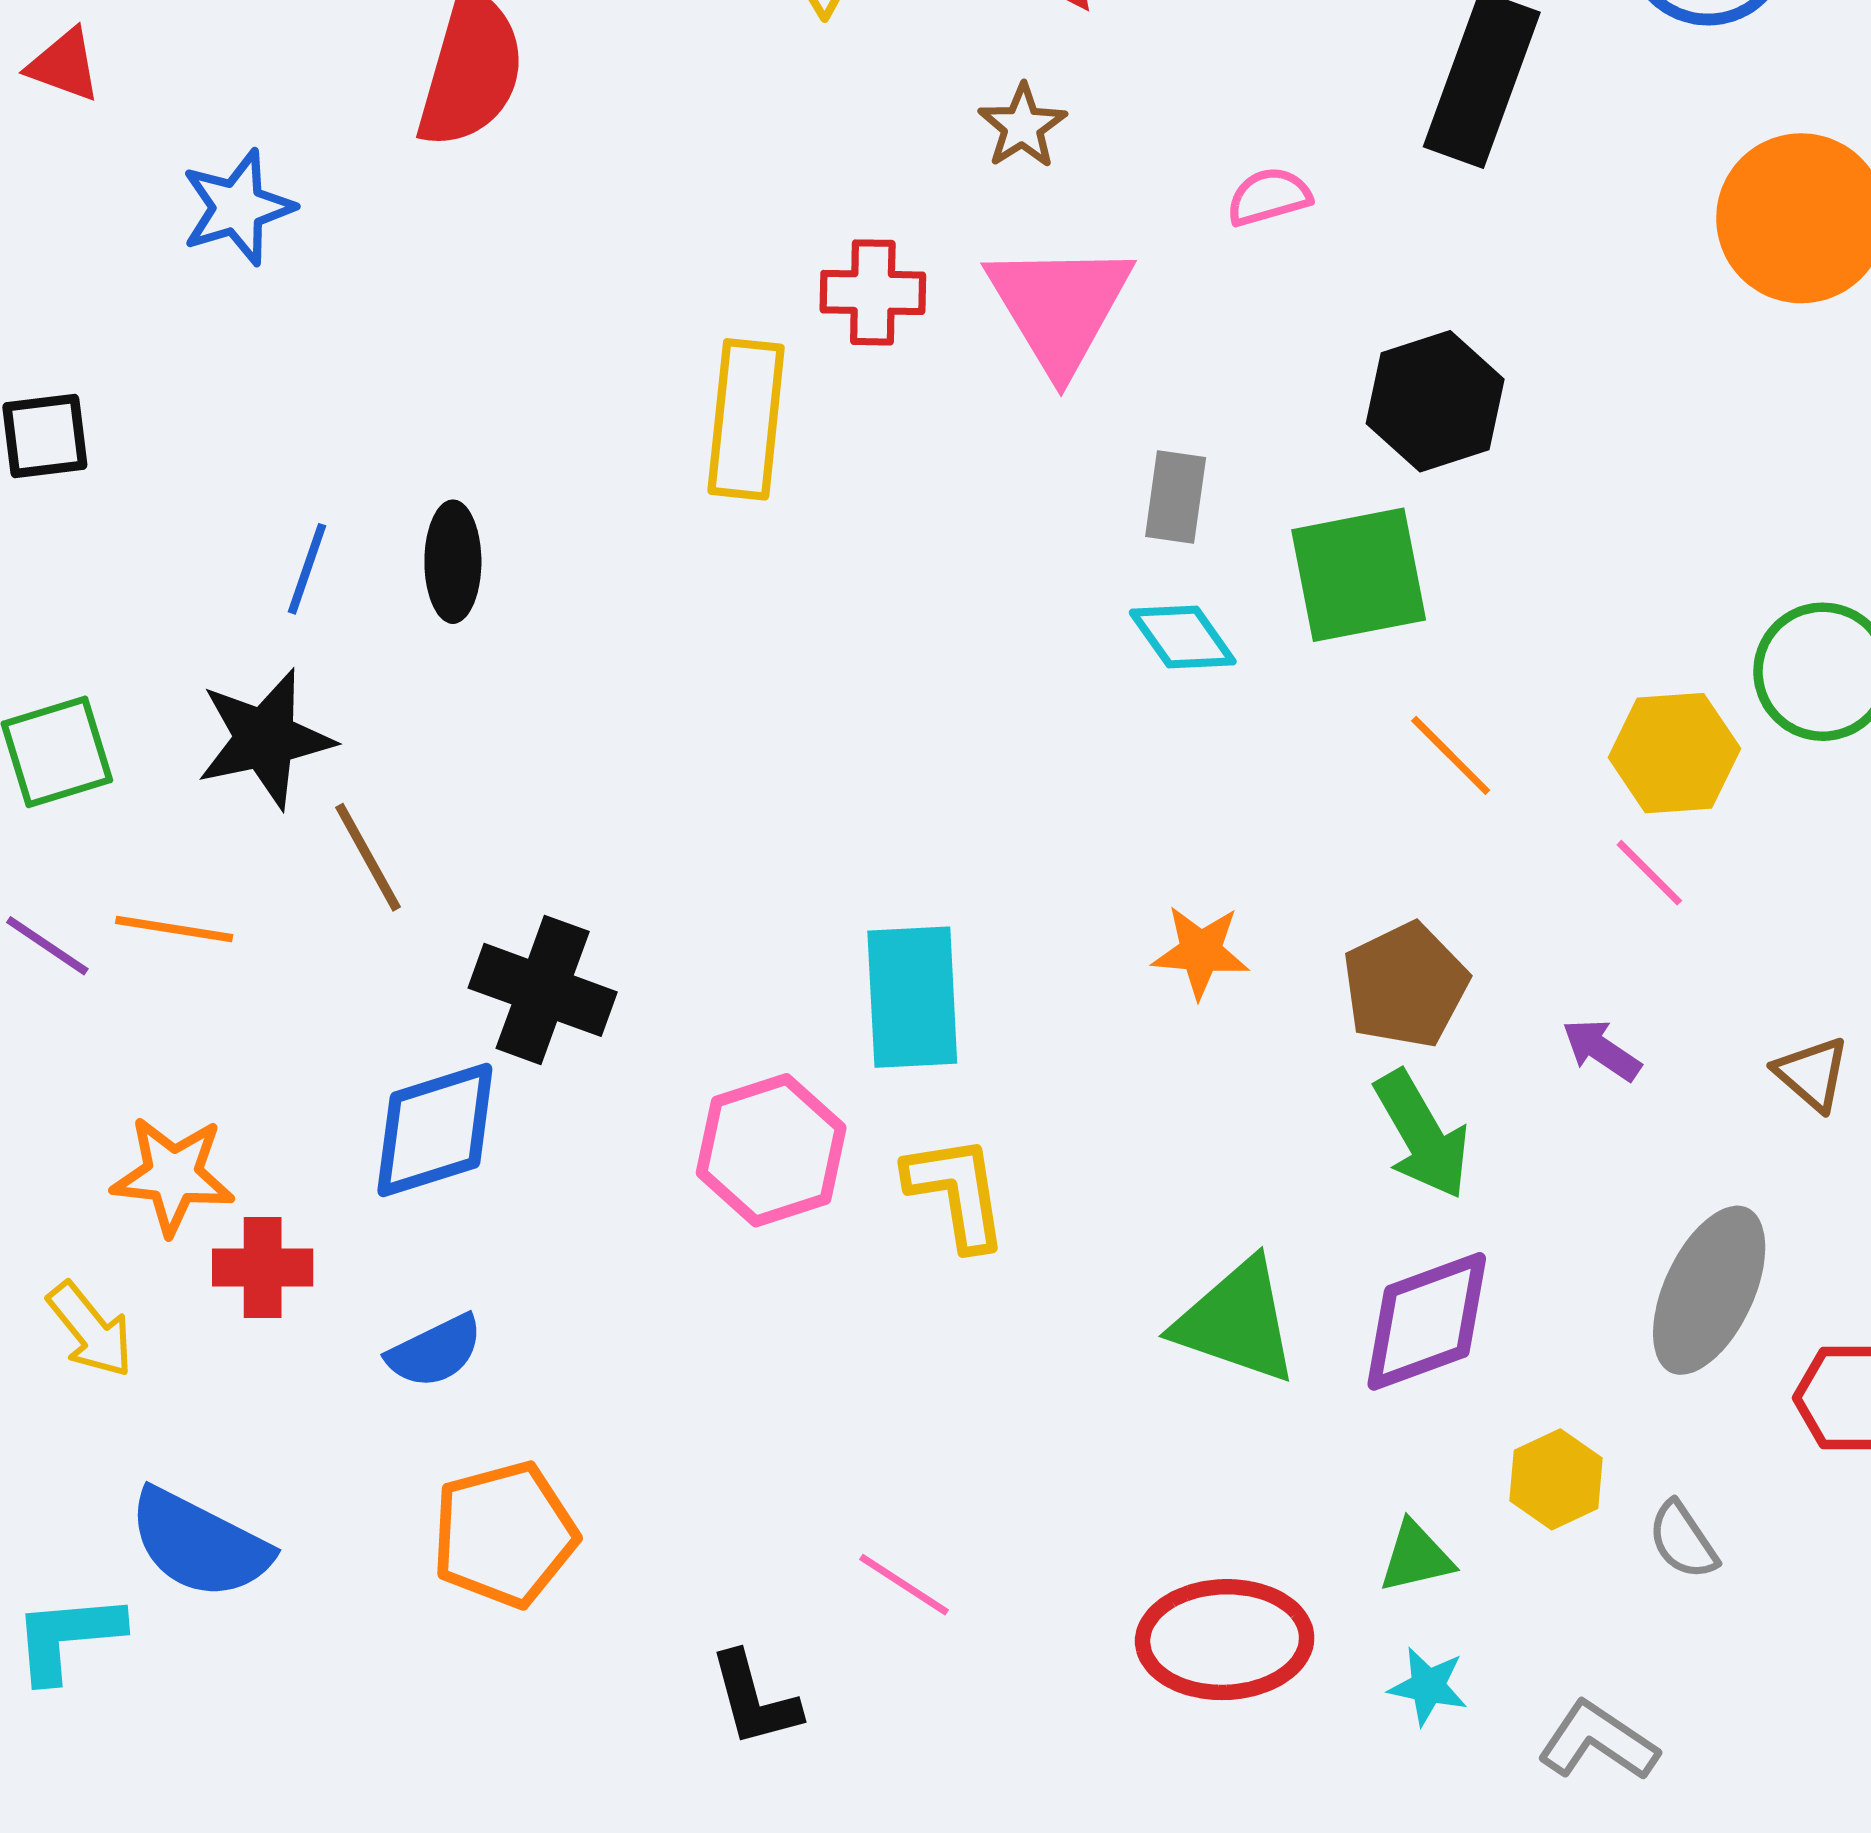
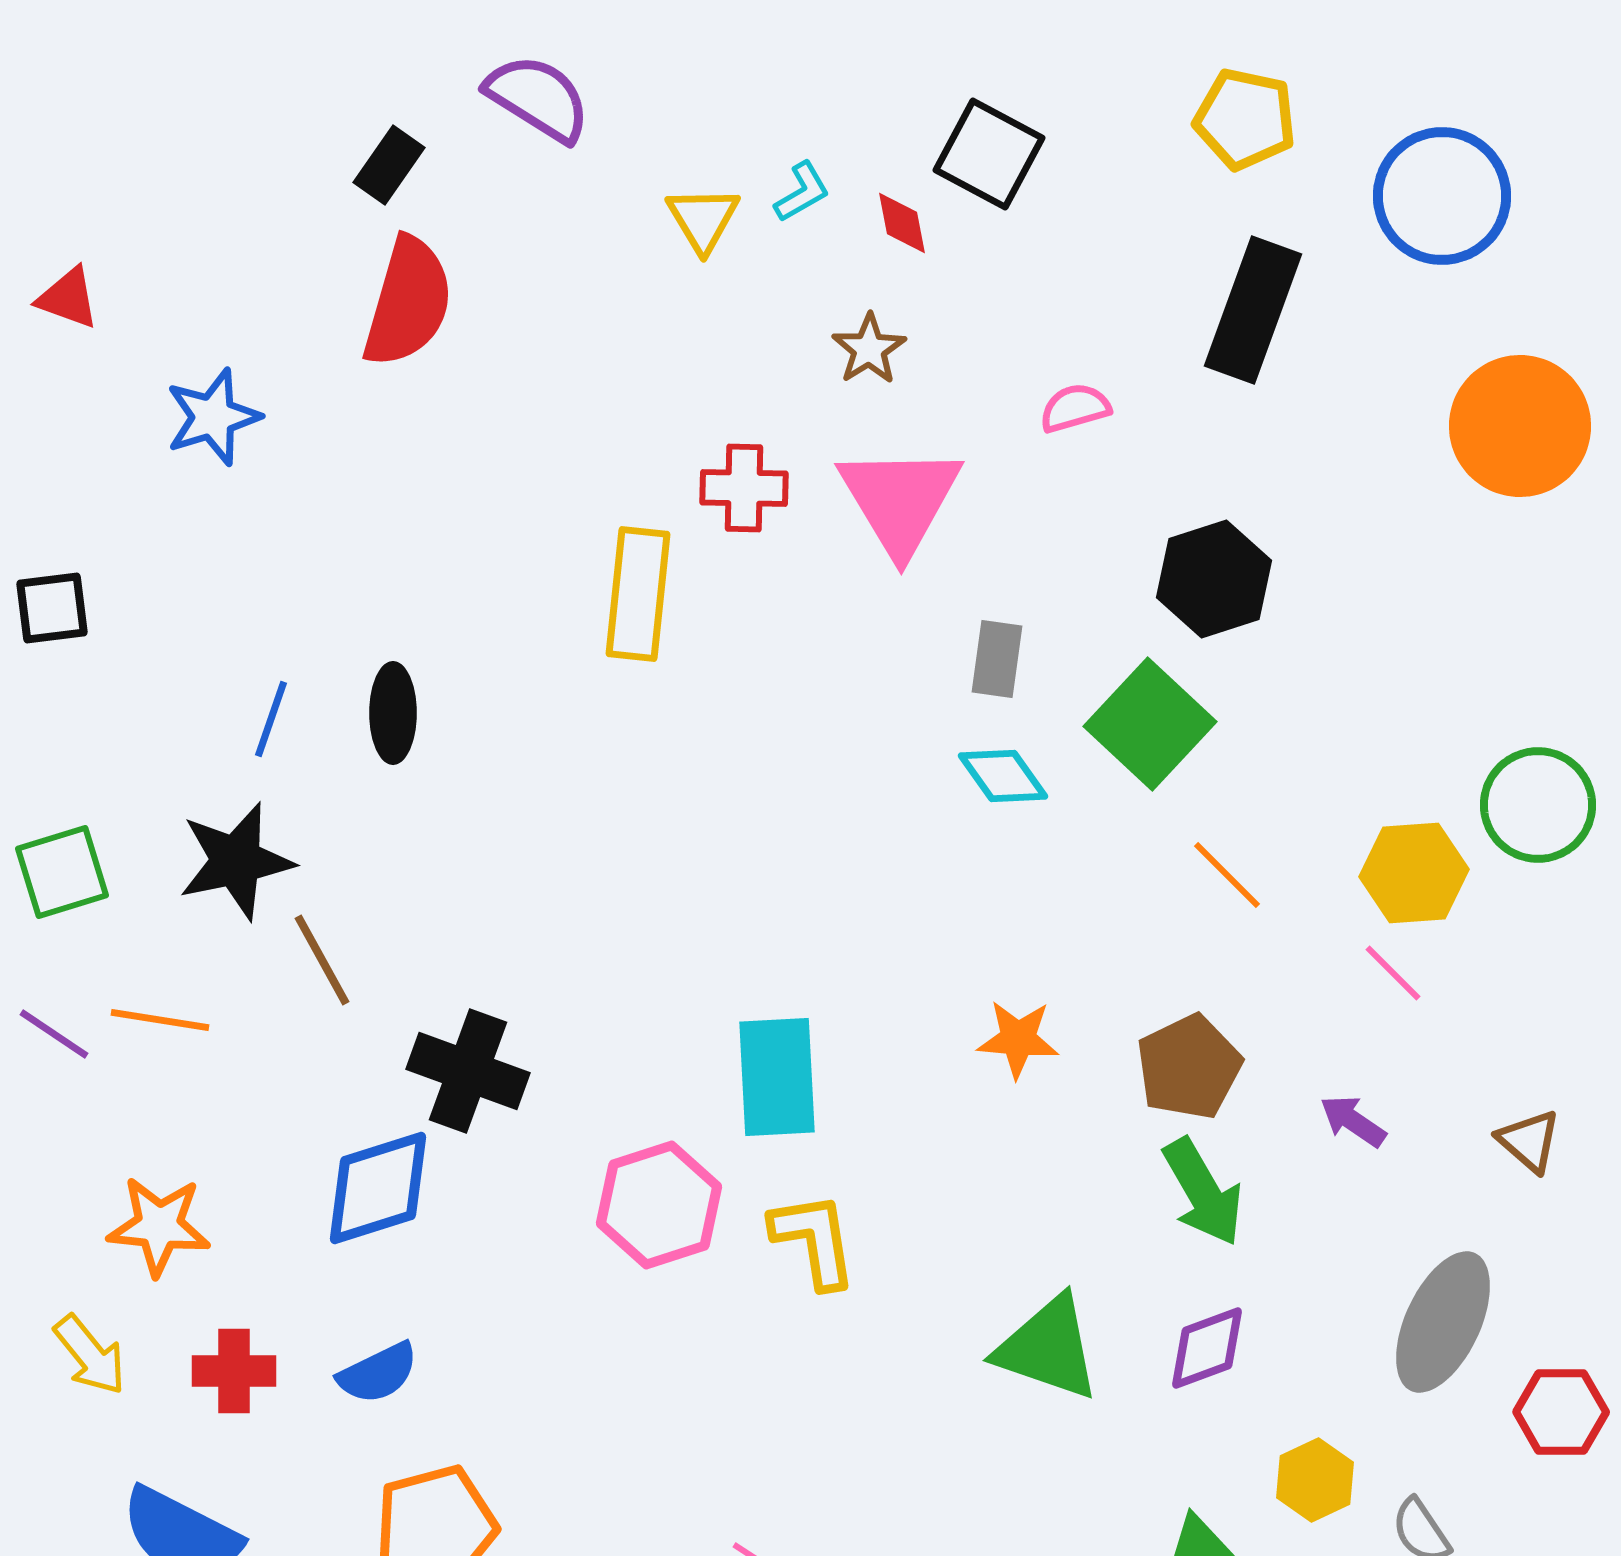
green square: (1359, 575) -> (1150, 724), turned -36
red cross: (263, 1268) -> (234, 1371), moved
purple diamond: (1427, 1321) -> (1207, 1348), size x0.7

